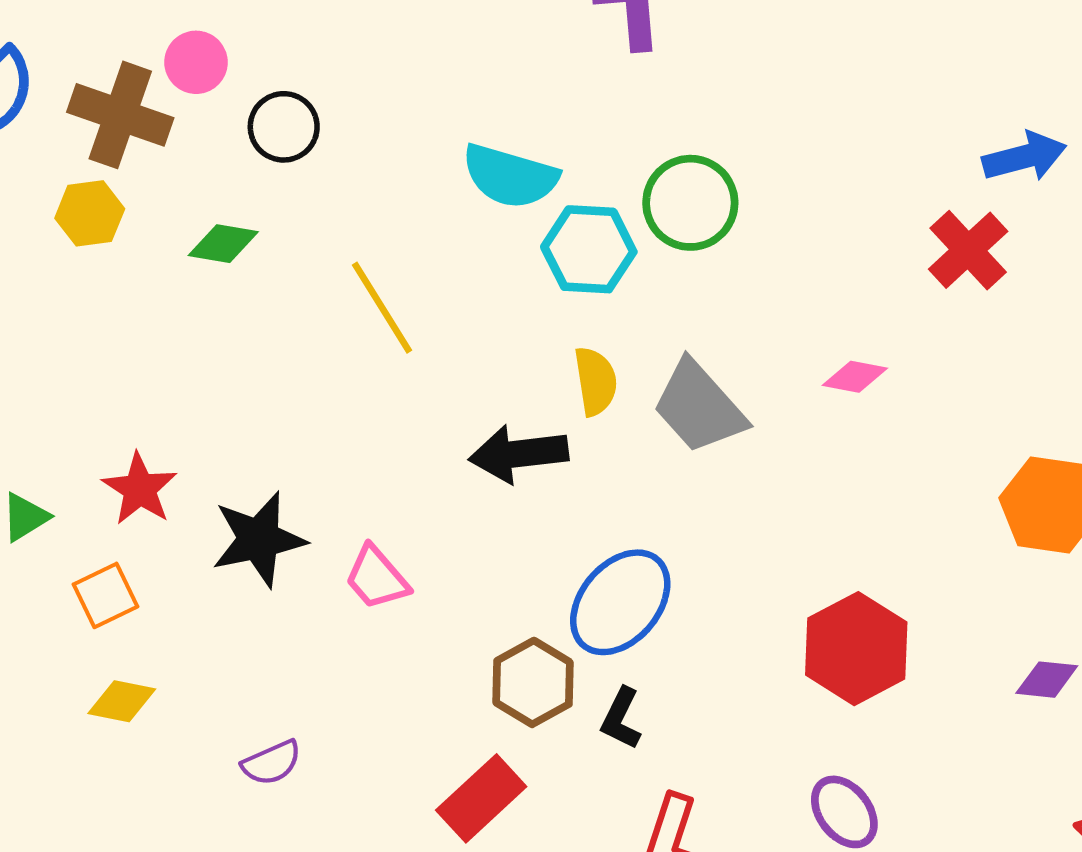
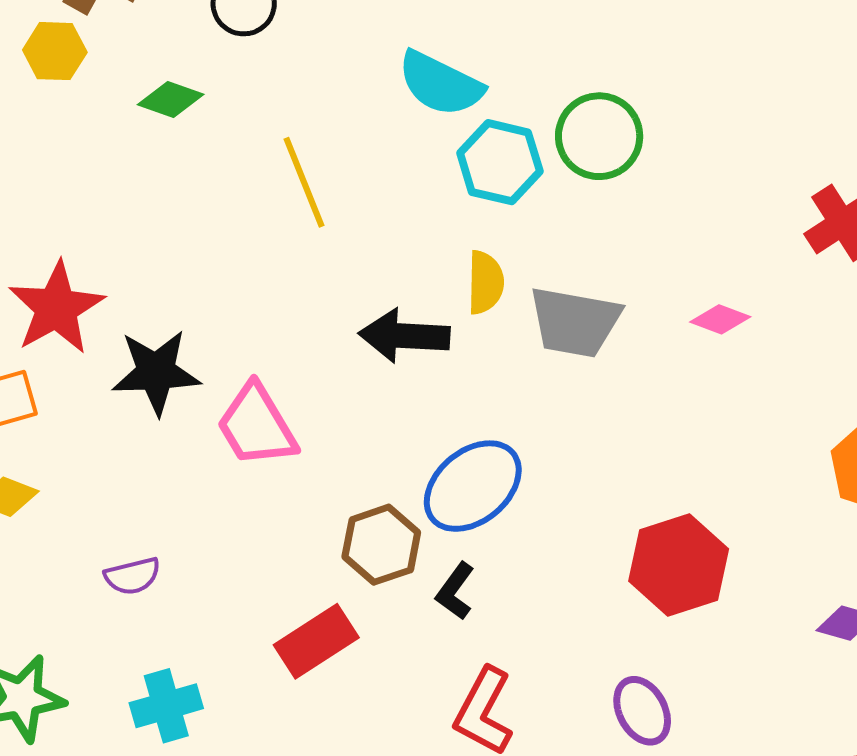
gray trapezoid: (699, 407) -> (575, 322), turned -48
red star: (140, 489) -> (56, 308), size x1.4
pink trapezoid: (377, 578) -> (257, 425), size x1.4

